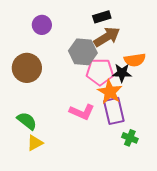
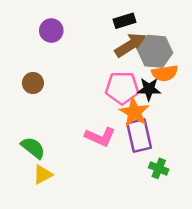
gray hexagon: (83, 52) -> (155, 51), moved
brown circle: (27, 68) -> (33, 83), size x0.6

